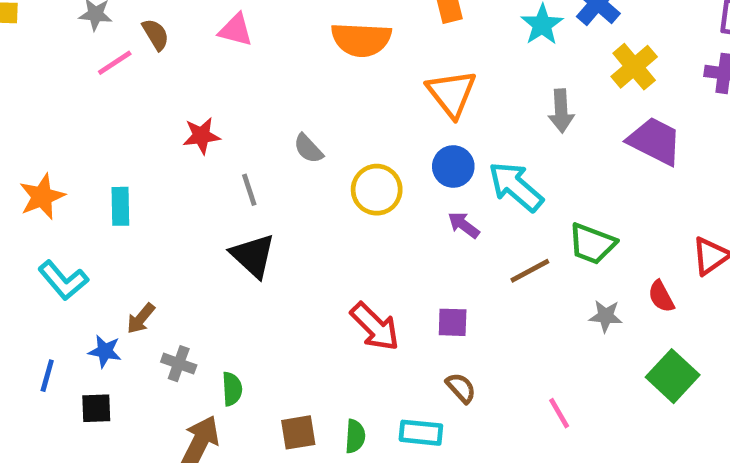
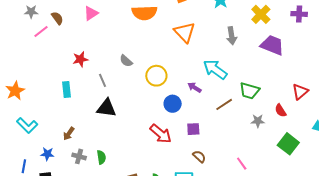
pink triangle: (236, 30) -> (91, 13), turned -42
blue circle: (453, 167) -> (173, 104), moved
cyan rectangle: (120, 206) -> (66, 90), moved
black triangle: (253, 256) -> (106, 108), turned -30
brown arrow: (141, 318) -> (69, 134), moved
green semicircle: (232, 389) -> (101, 157), moved

